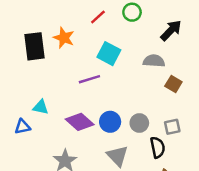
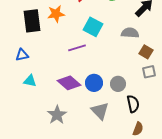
orange star: (64, 38) -> (56, 14), turned -30
cyan triangle: (41, 107) -> (30, 81), moved
blue triangle: (22, 127) -> (22, 55), moved
gray square: (172, 127) -> (149, 72), moved

